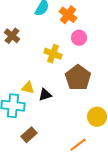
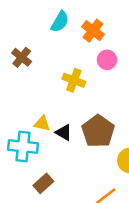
brown pentagon: (78, 78) -> (98, 131), moved
black triangle: (45, 95) -> (64, 132), turned 48

